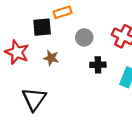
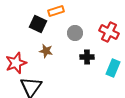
black square: (42, 27) -> (38, 24), turned 30
red star: (17, 52) -> (16, 63), moved, turned 30

